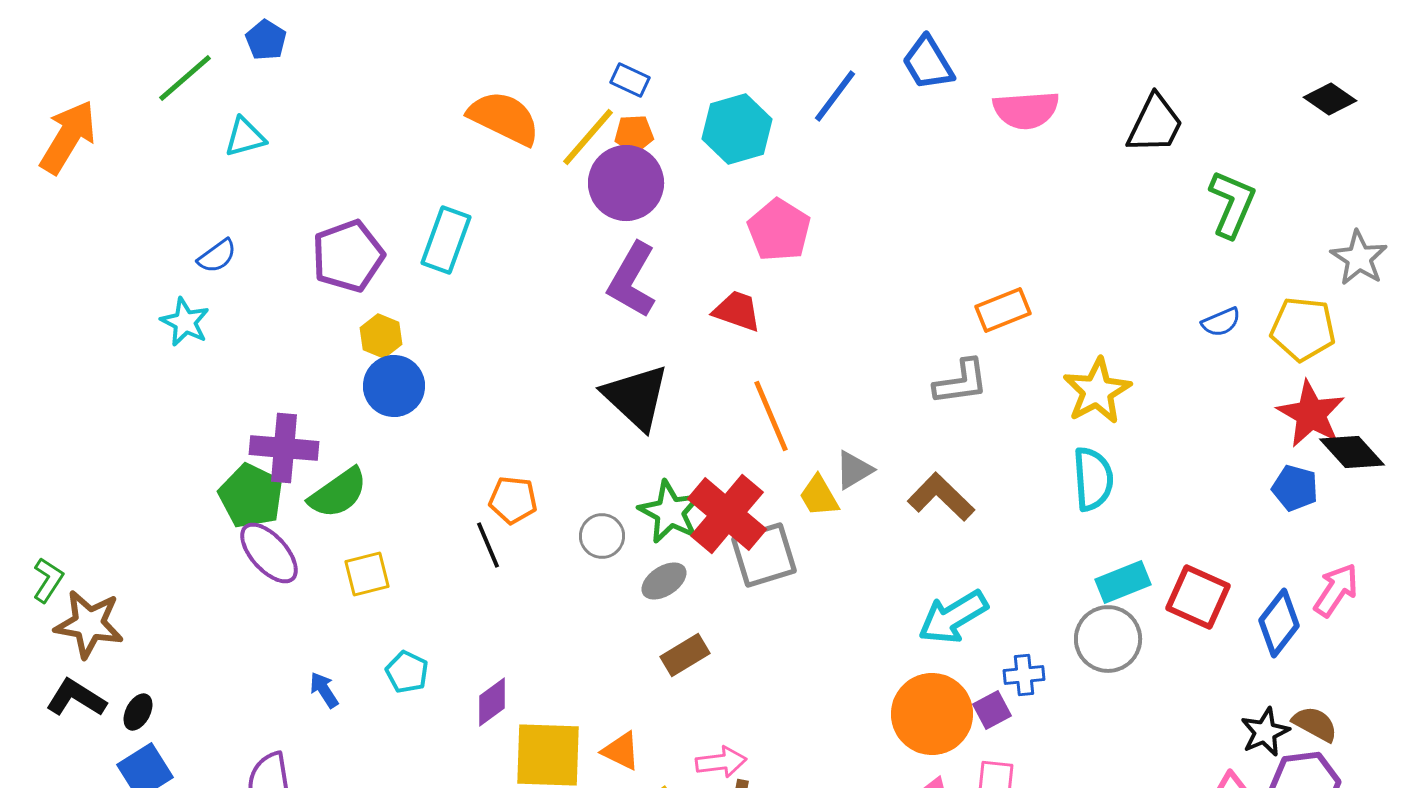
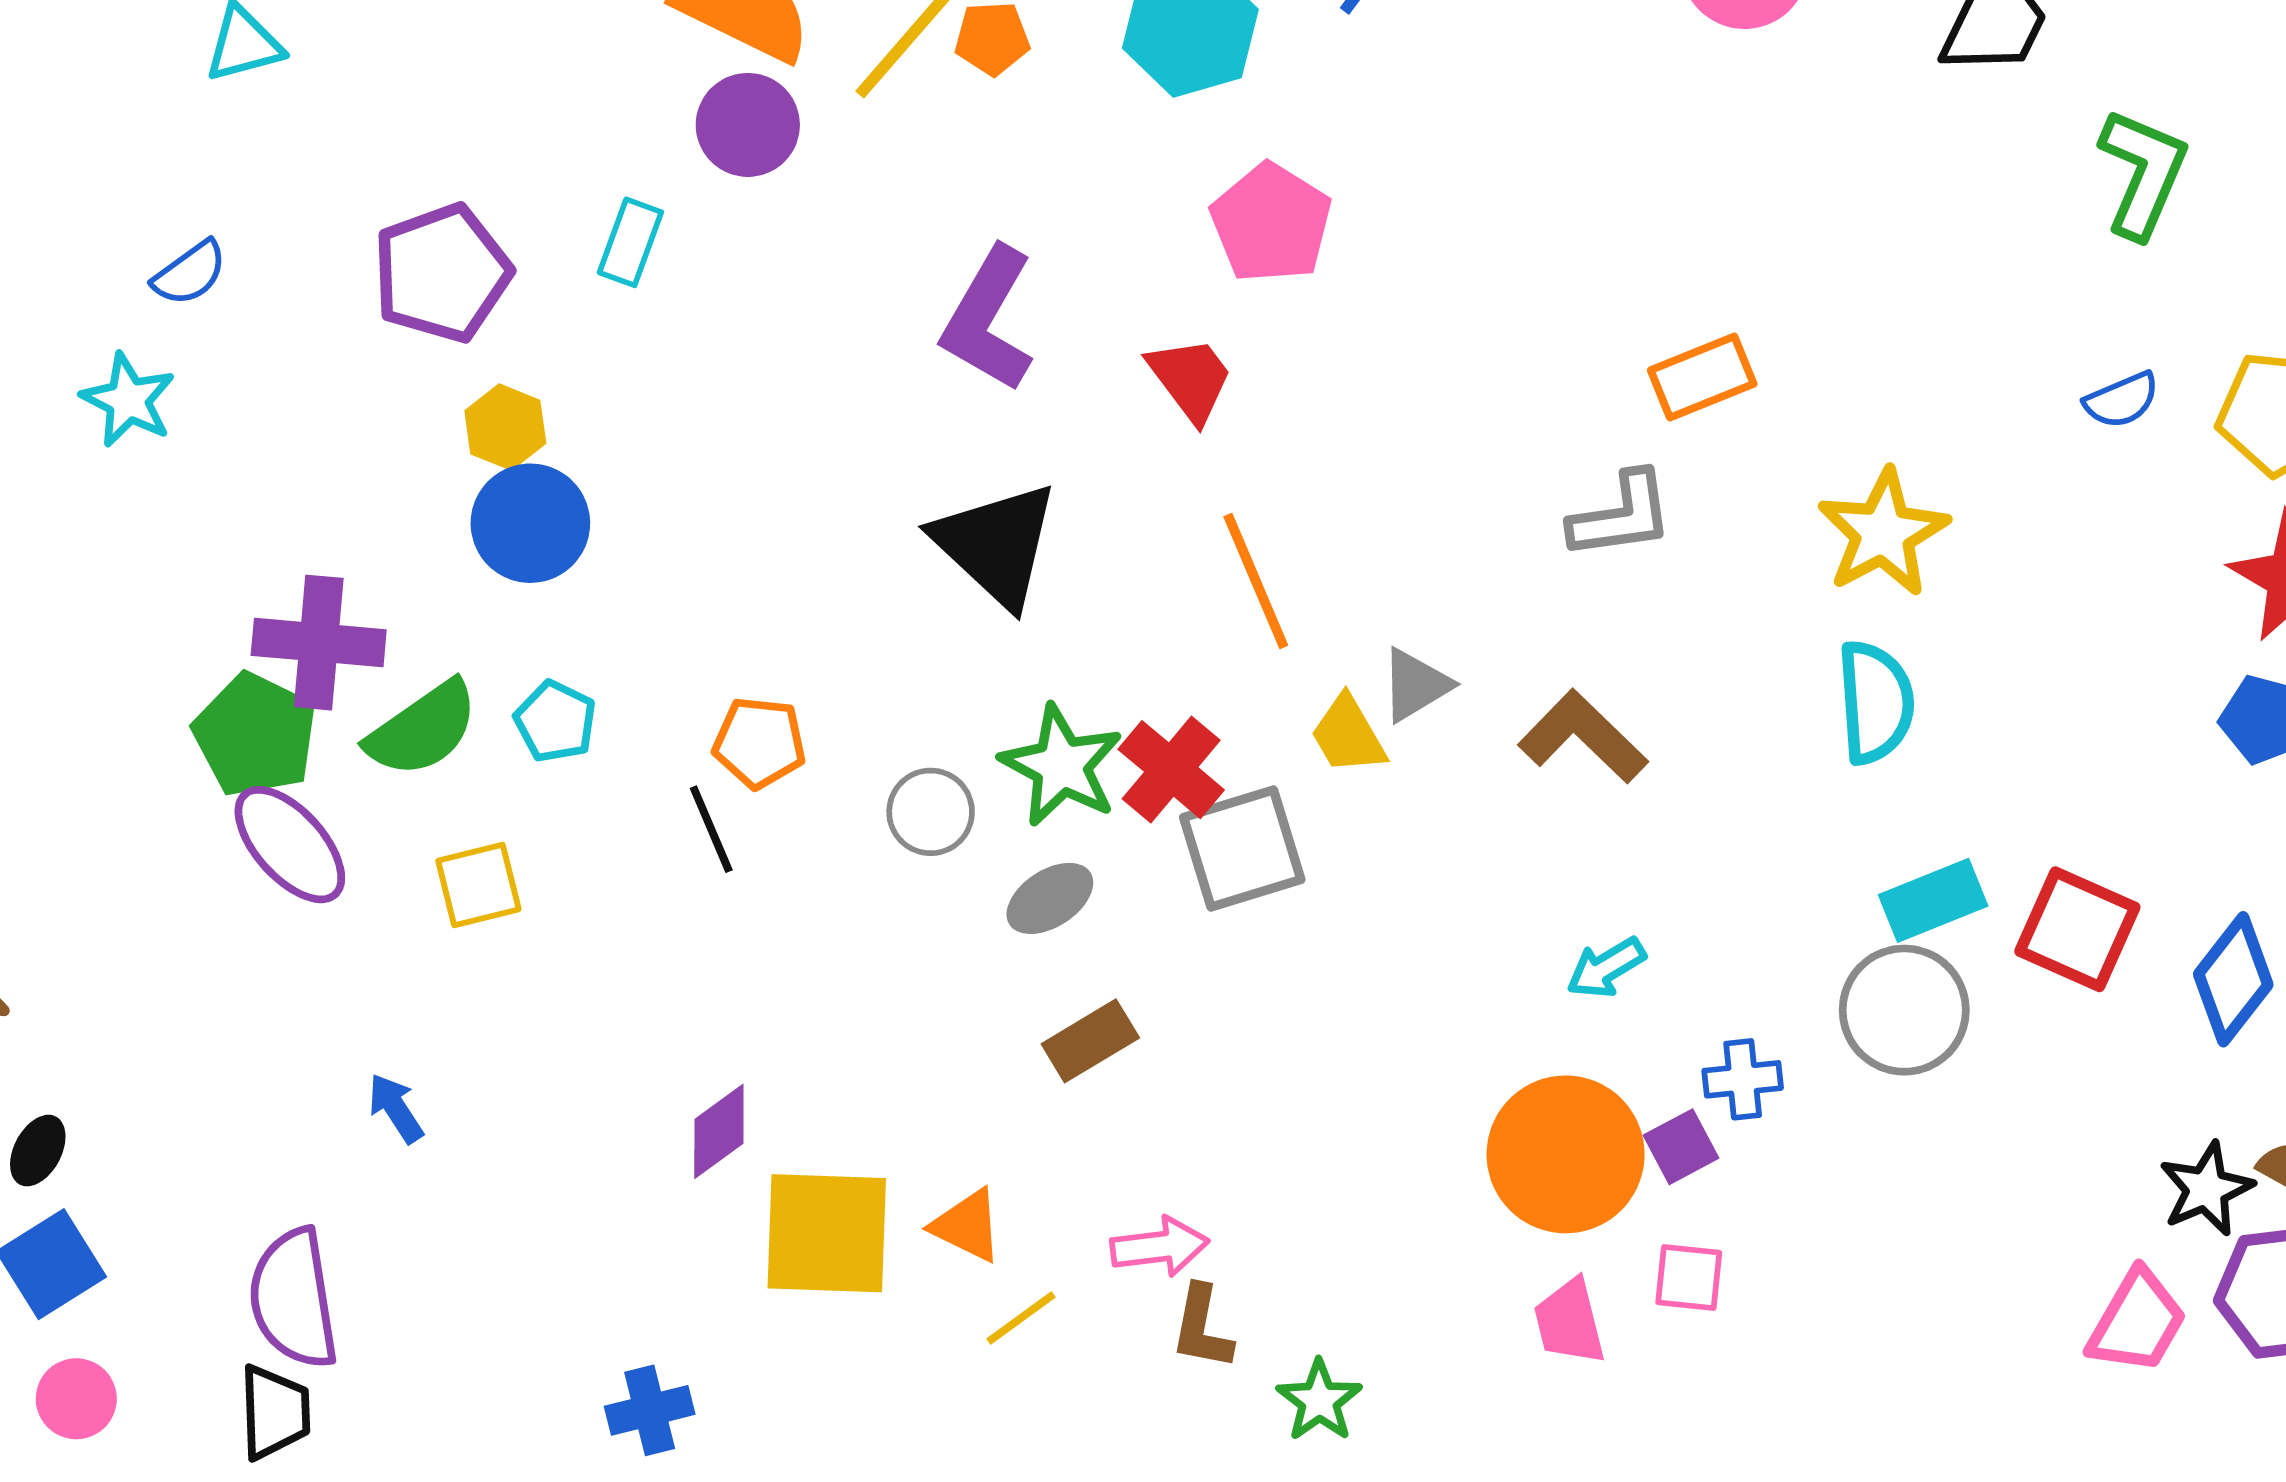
purple circle: (626, 183) -> (748, 125), moved, size x0.7
cyan rectangle: (446, 240) -> (630, 242), size x0.7
red trapezoid: (737, 311) -> (1190, 379), turned 34
red cross: (727, 514) -> (1171, 770), size x0.7
cyan arrow: (953, 617) -> (1606, 968), size x0.6
cyan pentagon: (407, 672) -> (555, 721), moved

